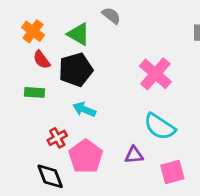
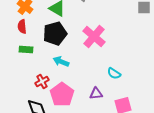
red semicircle: (42, 60) -> (22, 26), moved, turned 32
pink cross: (155, 74) -> (94, 36), moved
cyan semicircle: (160, 127) -> (114, 73), size x0.6

